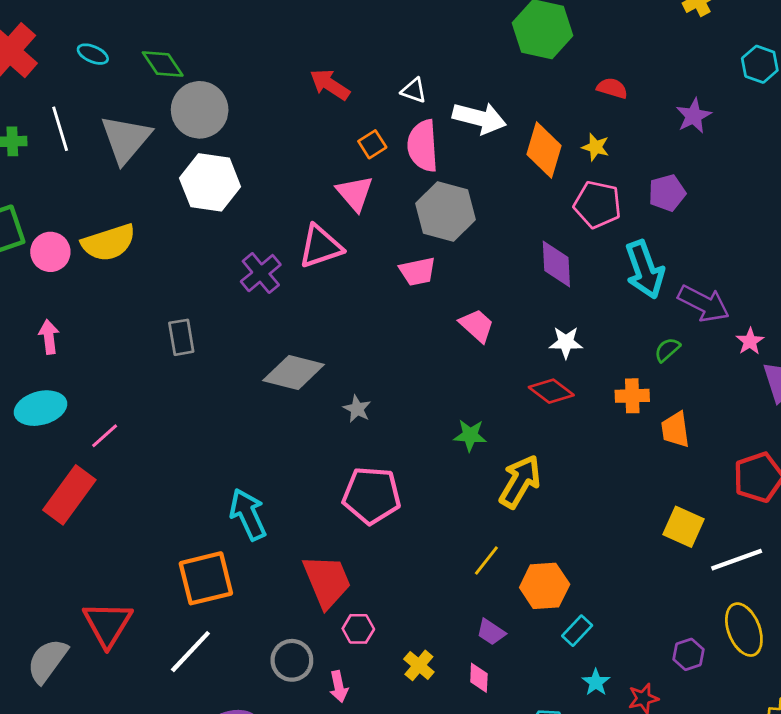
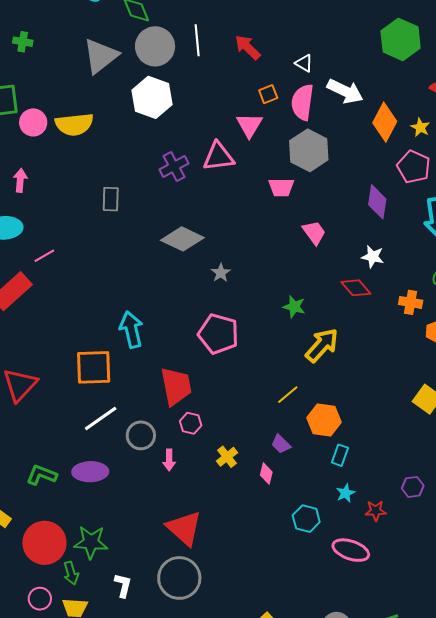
white line: (60, 129) -> (197, 40), moved
cyan rectangle: (577, 631) -> (340, 455), turned -35
white line: (190, 652) -> (101, 419), moved

